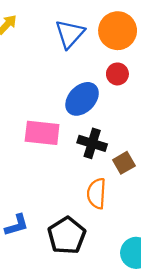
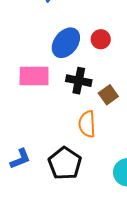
red circle: (117, 74) -> (101, 39), moved

